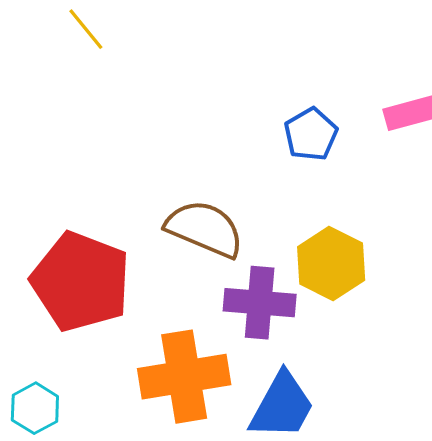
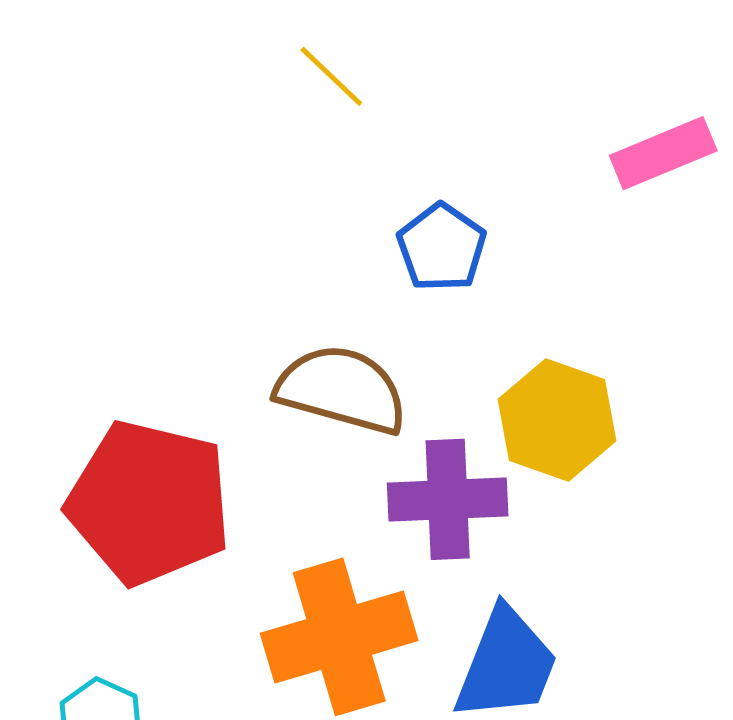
yellow line: (86, 29) -> (331, 76), moved
blue pentagon: (311, 134) -> (442, 247), moved

